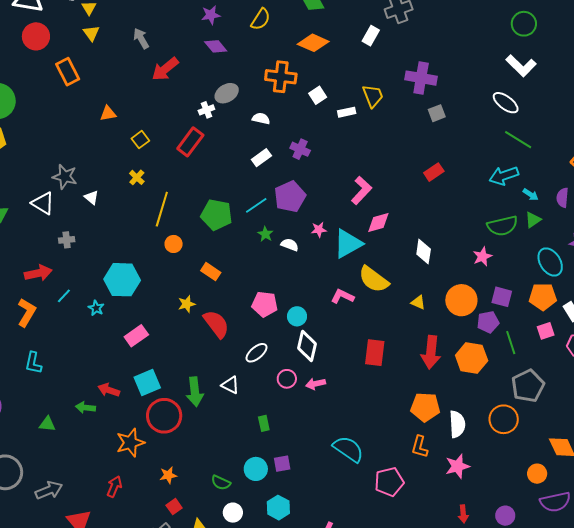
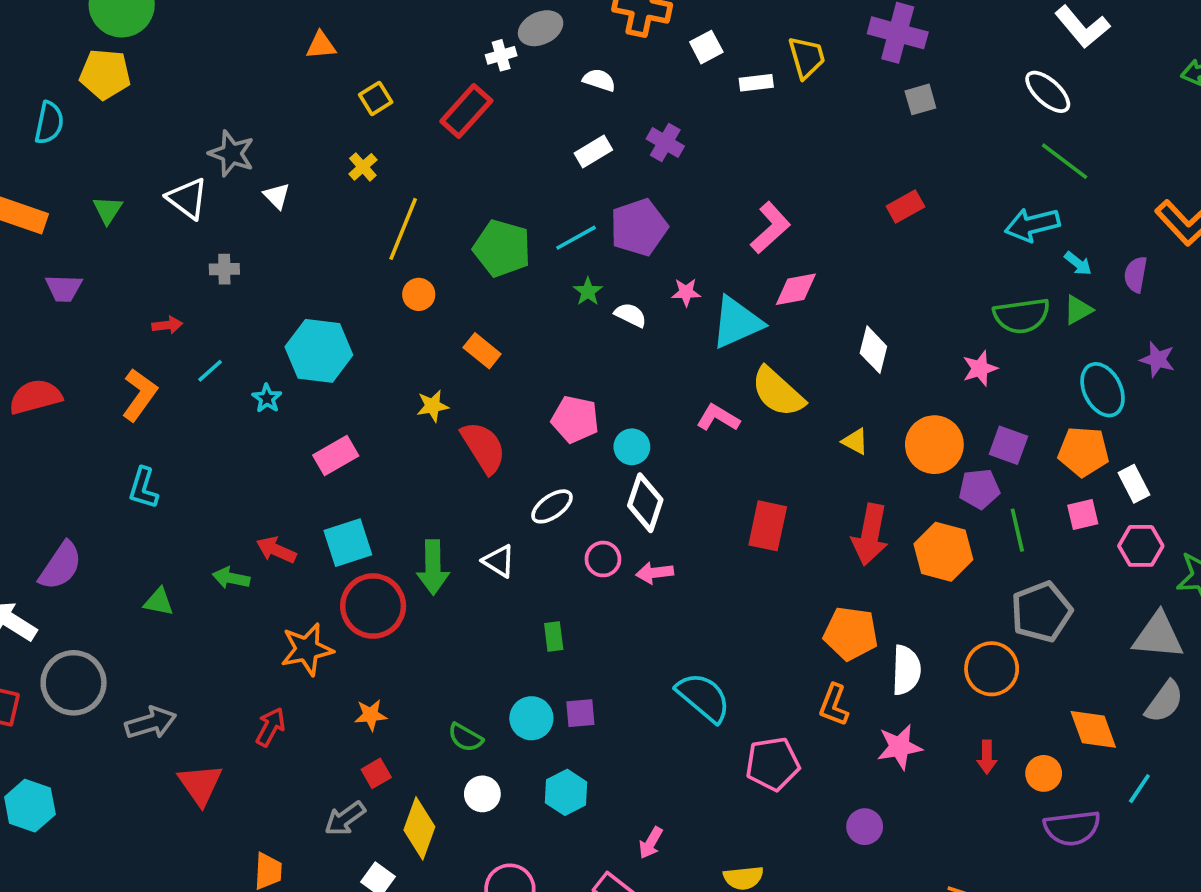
red arrow: (38, 273) -> (167, 325), size x0.6
red arrow: (463, 514) -> (987, 757), moved
purple circle: (505, 516) -> (865, 827), moved

